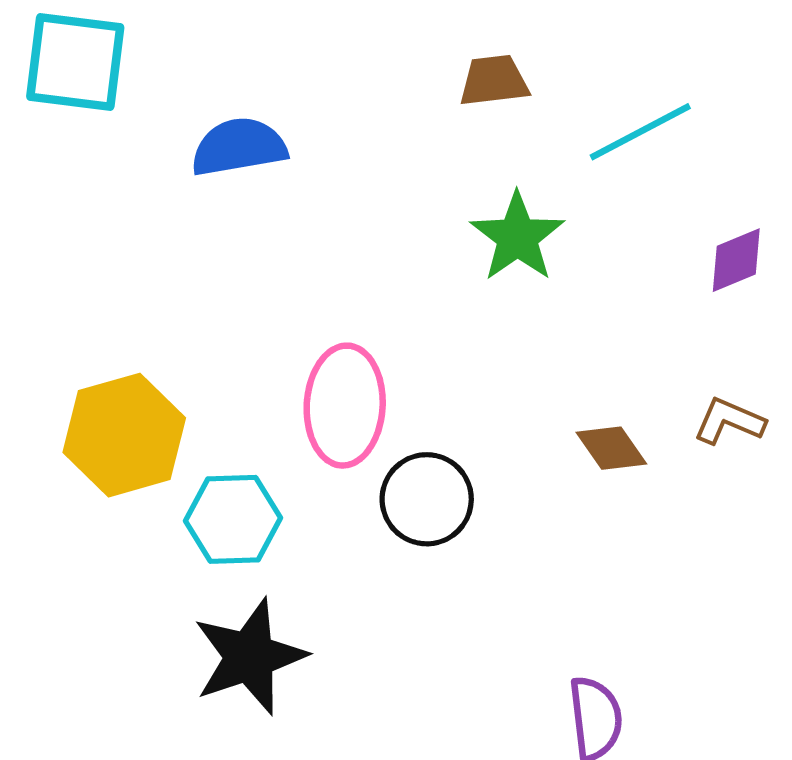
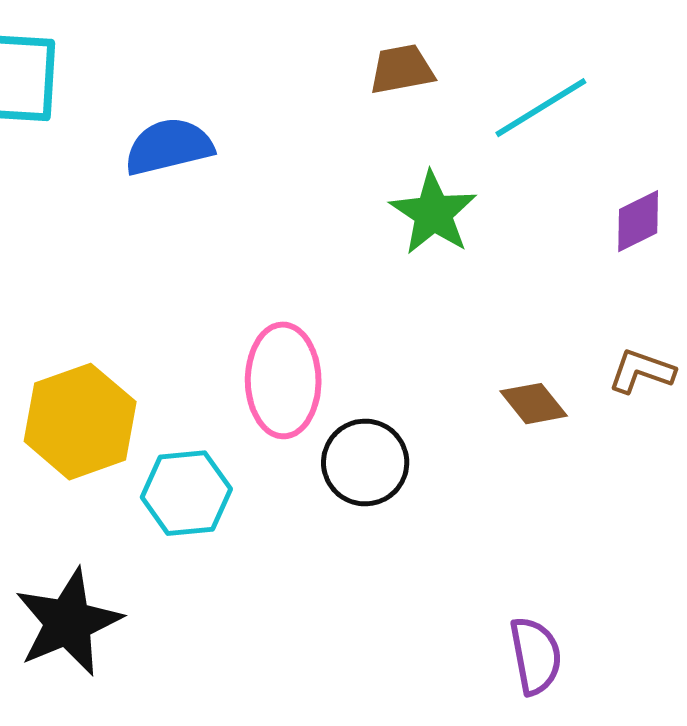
black star: (250, 657) -> (68, 622), moved

